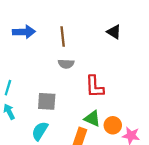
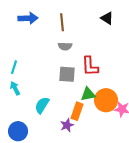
gray square: (47, 101) -> (67, 74), moved
green triangle: (92, 118) -> (88, 94), turned -35
orange circle: (113, 125) -> (106, 100), size x1.5

